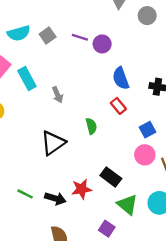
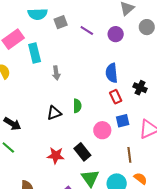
purple circle: (102, 44) -> (116, 34), moved
red rectangle: (118, 106) -> (116, 97), moved
black triangle: (53, 143) -> (54, 113), moved, size x0.7
pink circle: (145, 155) -> (102, 130), moved
black arrow: (55, 198) -> (12, 124), moved

